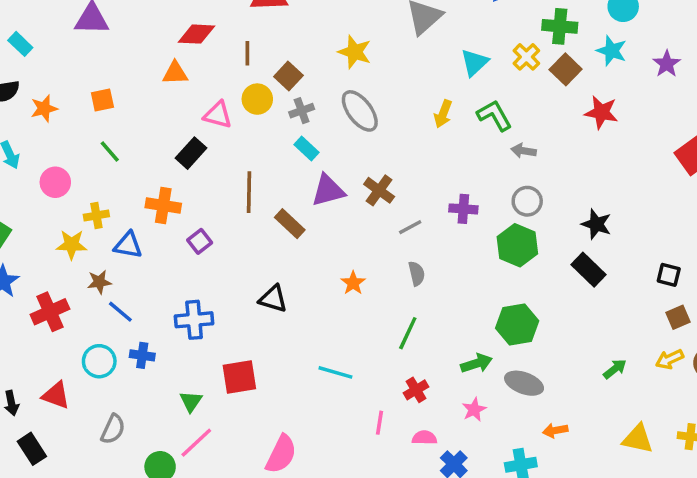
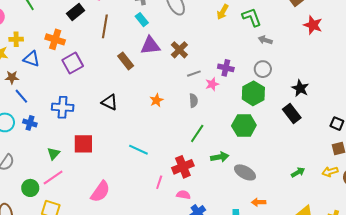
brown line: (249, 192) -> (105, 26), moved
purple square: (200, 241) -> (73, 63), size x1.5
green hexagon: (517, 324) -> (244, 125), moved
green line: (408, 333) -> (197, 133), moved
red cross: (416, 390) -> (183, 167), size x1.5
pink star: (474, 410) -> (212, 84), moved

